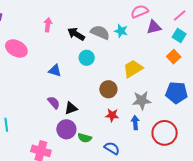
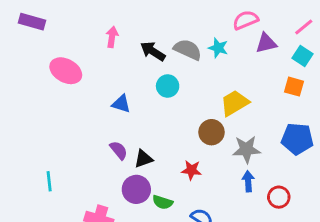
orange square: (174, 57) -> (294, 87), turned -32
brown circle: (108, 89) -> (211, 132), moved
red star: (112, 115) -> (191, 170), moved
blue arrow: (135, 123) -> (248, 181), moved
red circle: (165, 133) -> (279, 197), size x0.6

